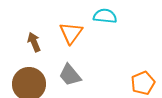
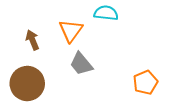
gray trapezoid: (70, 75) -> (81, 64), moved

